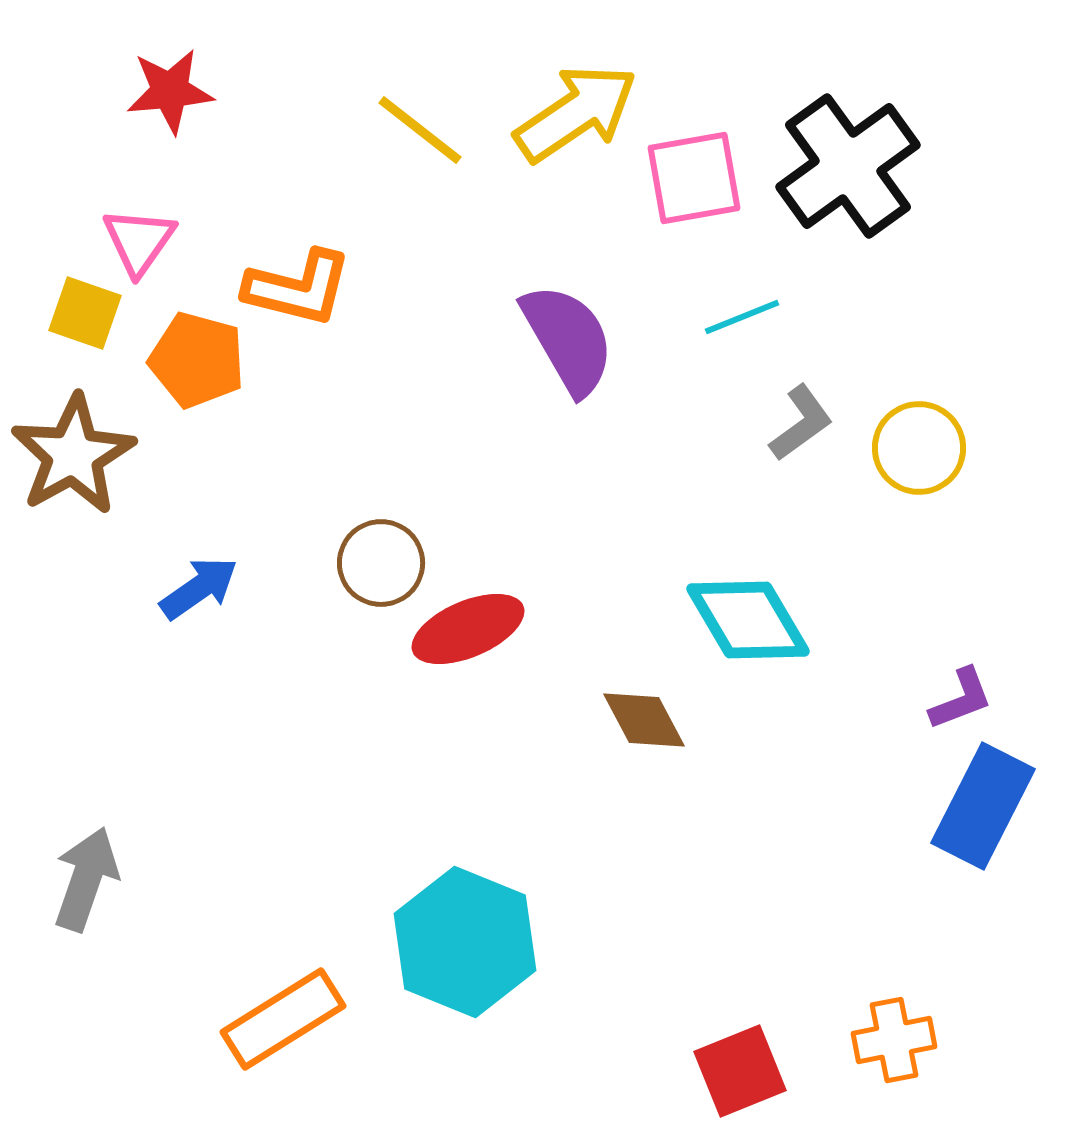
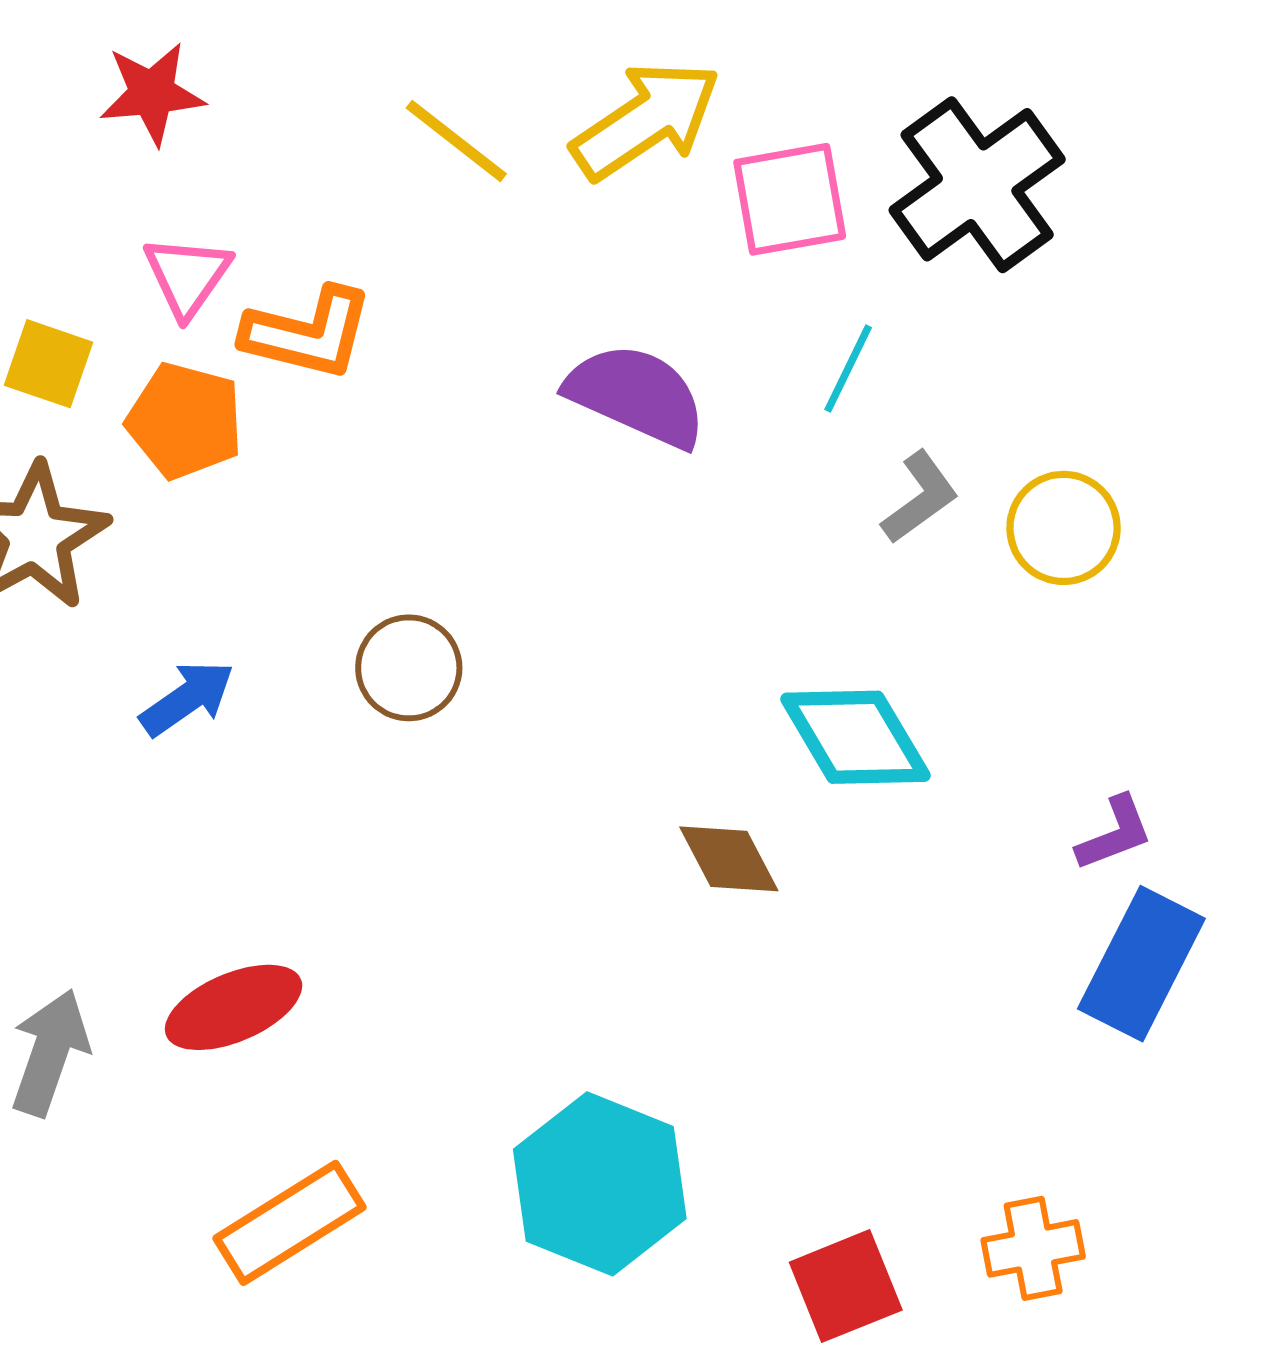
pink triangle: (139, 241) -> (187, 276), moved
cyan line: (742, 317) -> (848, 368), turned -42
purple semicircle: (568, 339) -> (636, 395), turned -36
red ellipse: (468, 629) -> (234, 1007), moved
cyan hexagon: (465, 942) -> (600, 1184), moved

